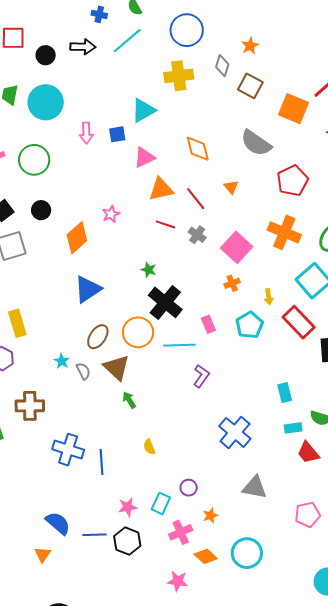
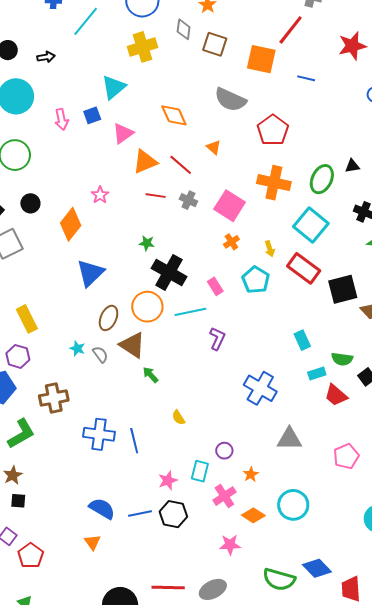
black arrow: (83, 47) -> (46, 57), moved, size x0.7

